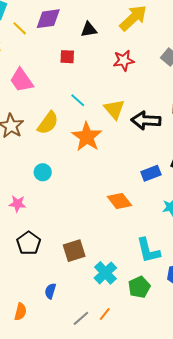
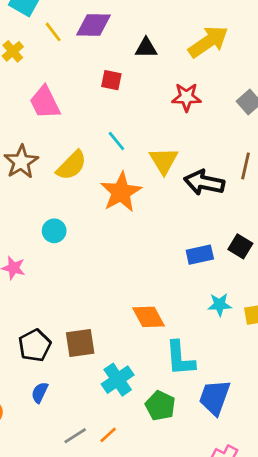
orange diamond: (119, 201) -> (148, 317), moved
black pentagon: (29, 243) -> (35, 345), moved
green pentagon: (139, 287) -> (160, 406), turned -30

